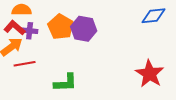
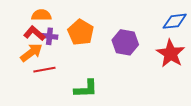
purple hexagon: (84, 29) -> (125, 42), moved
red star: (150, 74) -> (171, 54), moved

